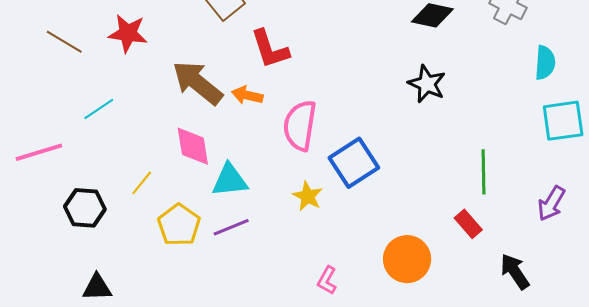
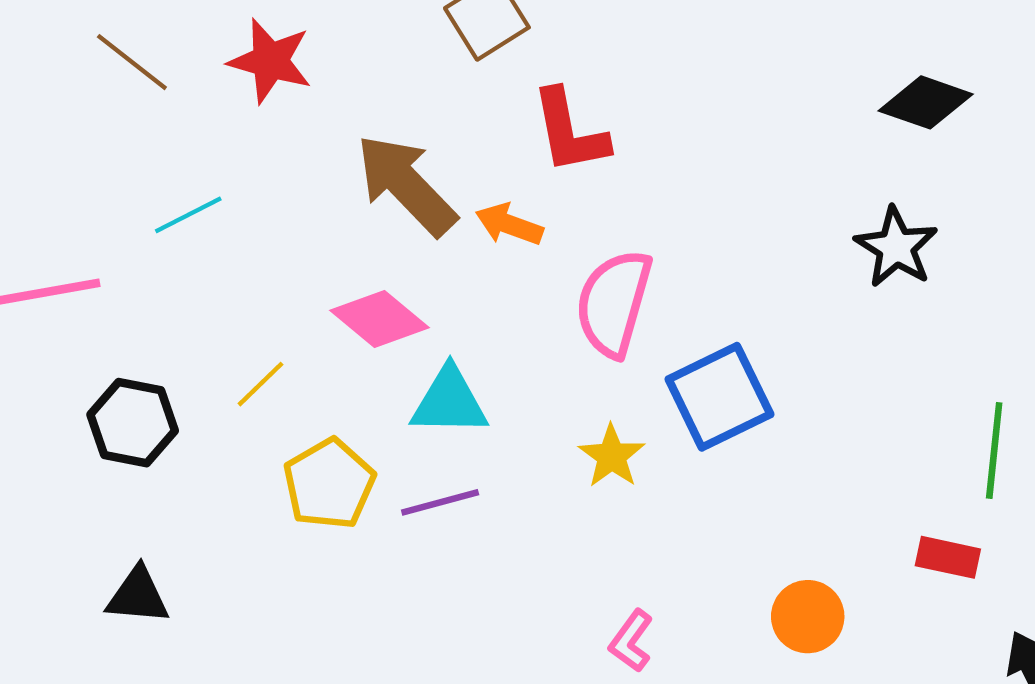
pink diamond: (193, 146) -> (380, 319), turned -48
red rectangle: (468, 224) -> (948, 557), turned -44
orange circle: (407, 259) -> (808, 617), size x0.7

